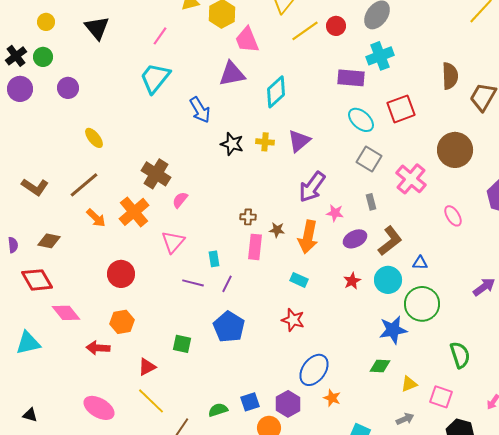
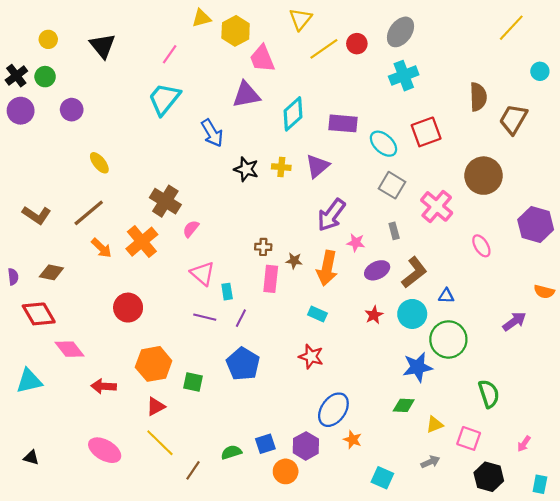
purple rectangle: (351, 78) -> (343, 123), moved
pink triangle: (173, 242) -> (203, 273), moved, turned -30
orange hexagon: (122, 322) -> (154, 364), moved, size x1.4

